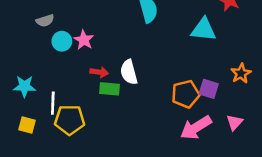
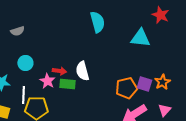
pink star: (84, 40) -> (47, 81), moved
cyan circle: (62, 41) -> (25, 63), moved
orange star: (241, 73) -> (162, 82), moved

